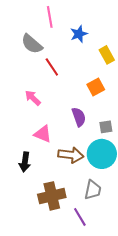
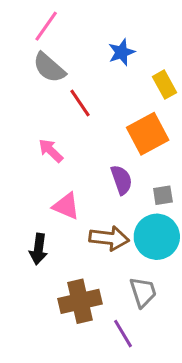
pink line: (50, 17) -> (46, 26), moved, turned 45
orange square: (96, 87) -> (148, 134), size x1.5
gray trapezoid: (93, 190) -> (143, 292), turned -30

